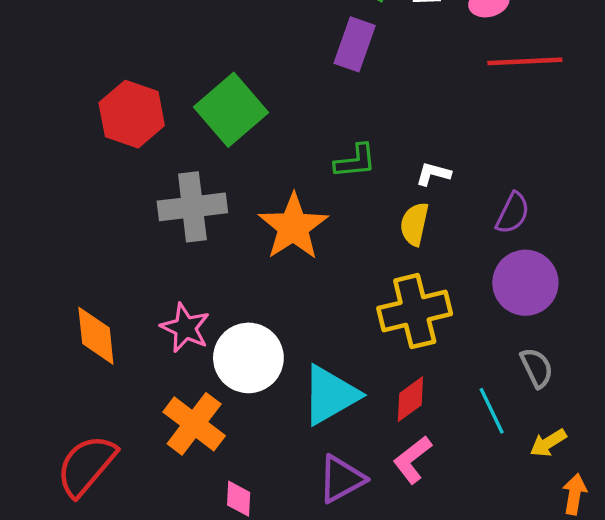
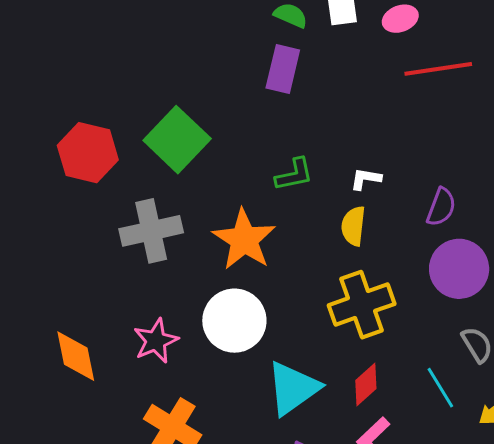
pink star: (185, 328) -> (156, 341), turned 30
white circle: (248, 358) -> (234, 321), moved

